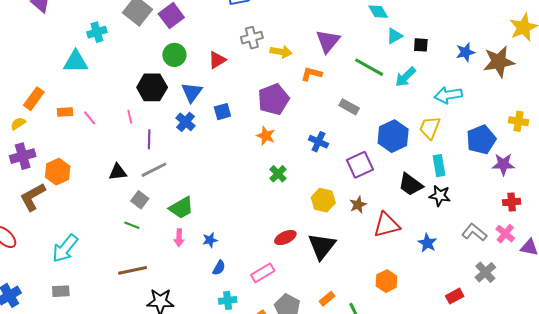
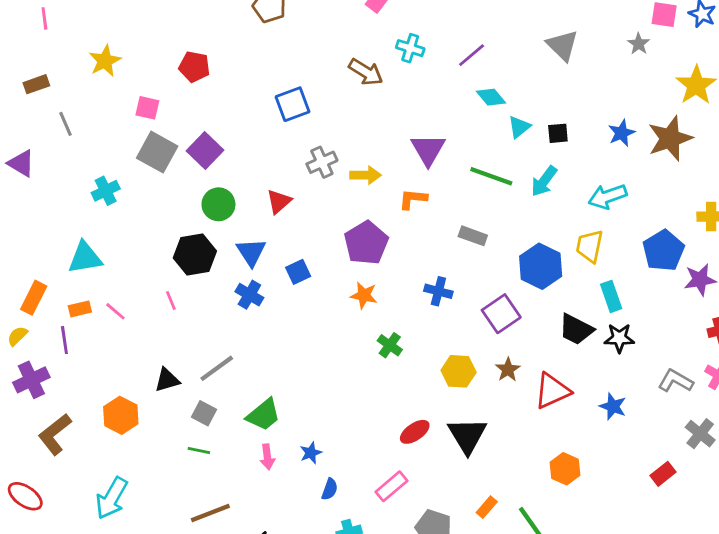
cyan triangle: (76, 62) -> (85, 258), moved
purple line: (149, 139) -> (64, 340), moved
orange hexagon: (58, 172) -> (121, 415), moved

